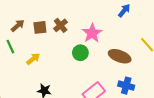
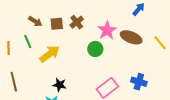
brown arrow: (18, 26) -> (35, 21), turned 72
brown ellipse: (120, 56) -> (131, 37), moved
yellow arrow: (33, 59) -> (50, 54), size x1.5

